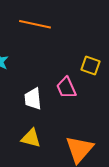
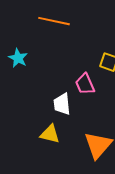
white trapezoid: (33, 99) -> (62, 104), moved

